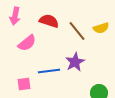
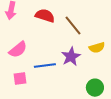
yellow semicircle: (101, 28) -> (97, 48), moved
pink semicircle: (27, 43) -> (18, 50), moved

